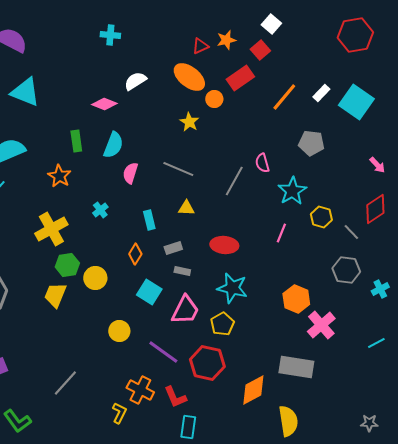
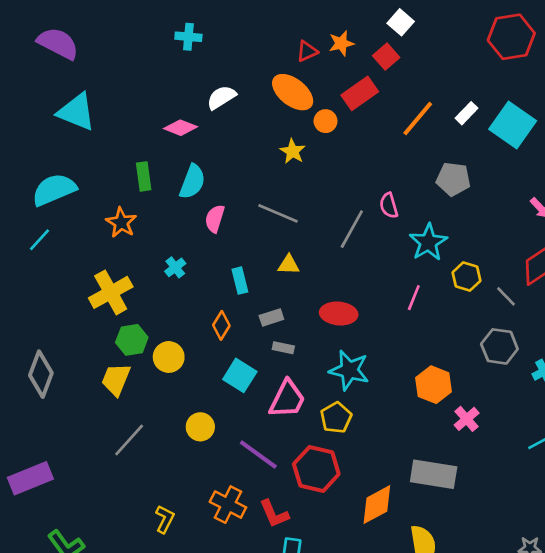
pink cross: (321, 325) -> (467, 419), size x0.7
gray line: (65, 383) -> (129, 440), moved
yellow L-shape: (119, 413) -> (165, 519), moved

